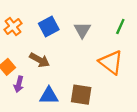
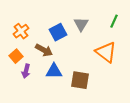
orange cross: (13, 27) -> (21, 31), moved
blue square: (49, 27) -> (58, 32), moved
blue triangle: (49, 96) -> (54, 71), moved

